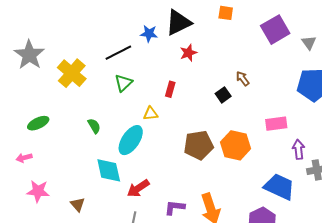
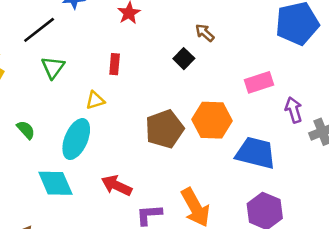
blue trapezoid: (279, 187) -> (256, 153), moved
red arrow: (138, 188) -> (117, 185), moved, turned 70

